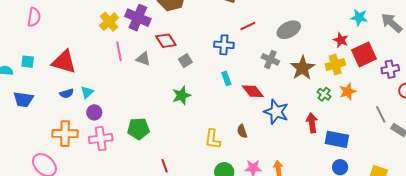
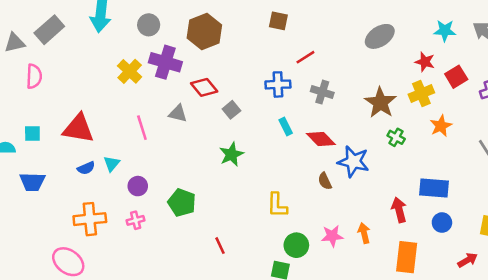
gray ellipse: (289, 30) -> (380, 36), moved
pink line: (119, 51) -> (142, 128), moved
red square: (364, 54) -> (456, 77), size x0.7
gray cross: (270, 59) -> (322, 92), moved
green cross: (324, 94) -> (396, 137), moved
purple circle: (94, 112) -> (138, 186), moved
red arrow: (312, 123) -> (399, 210), moved
green pentagon: (138, 129) -> (182, 203), turned 30
brown semicircle: (242, 131) -> (325, 181), moved
pink cross: (101, 139) -> (136, 220), size x0.6

